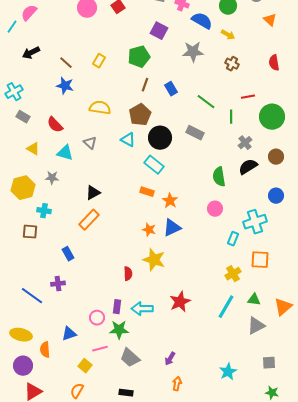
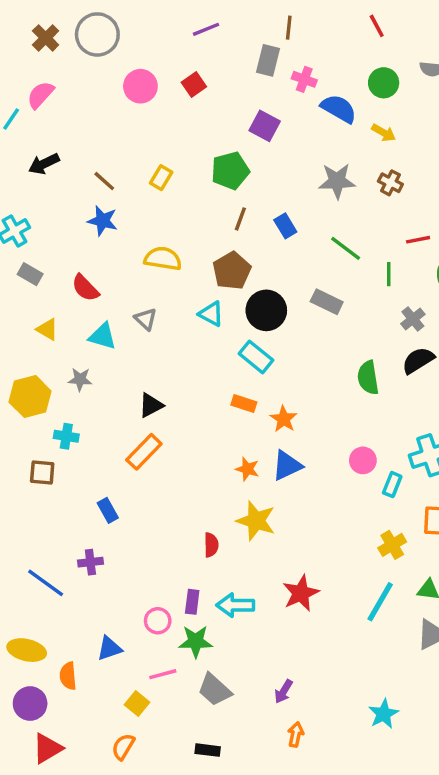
gray star: (193, 52) -> (337, 181), moved
pink circle: (215, 209) -> (363, 460), moved

